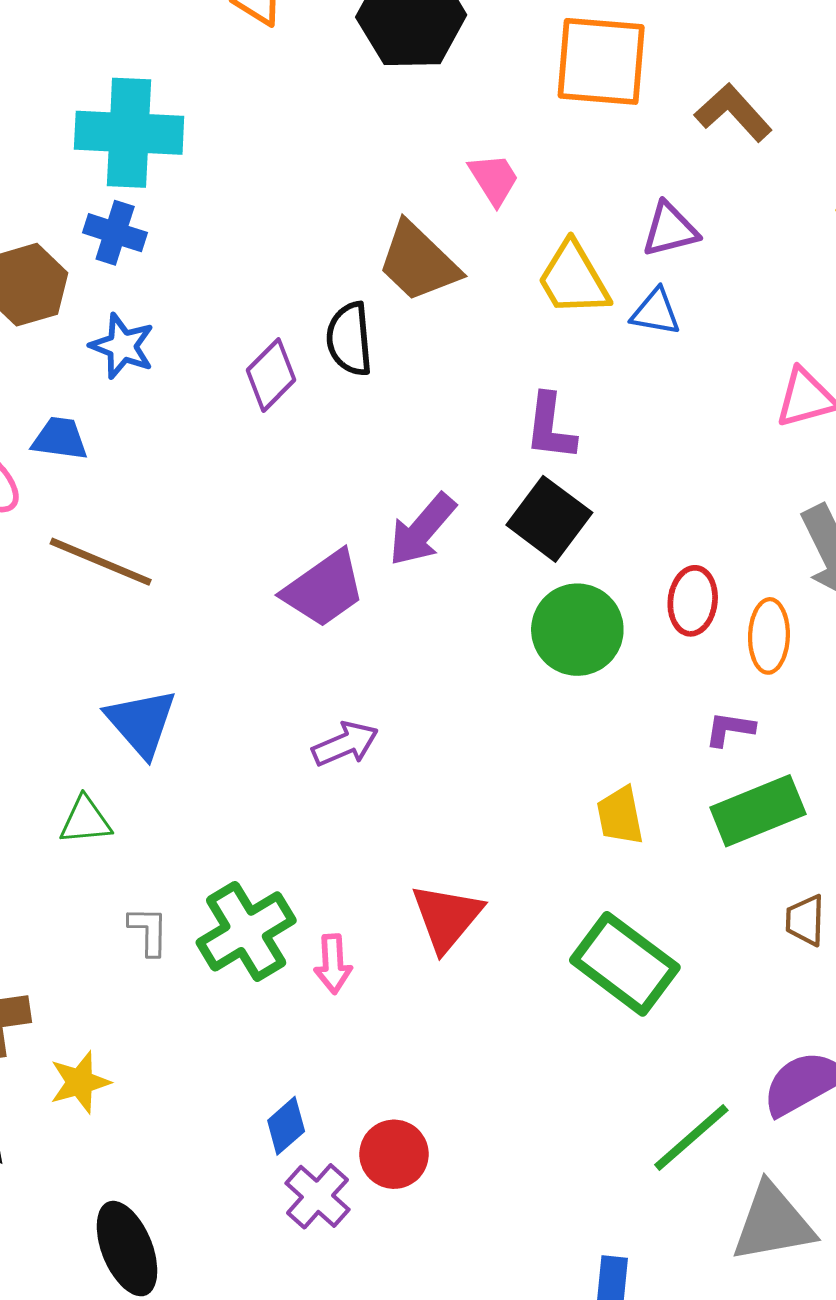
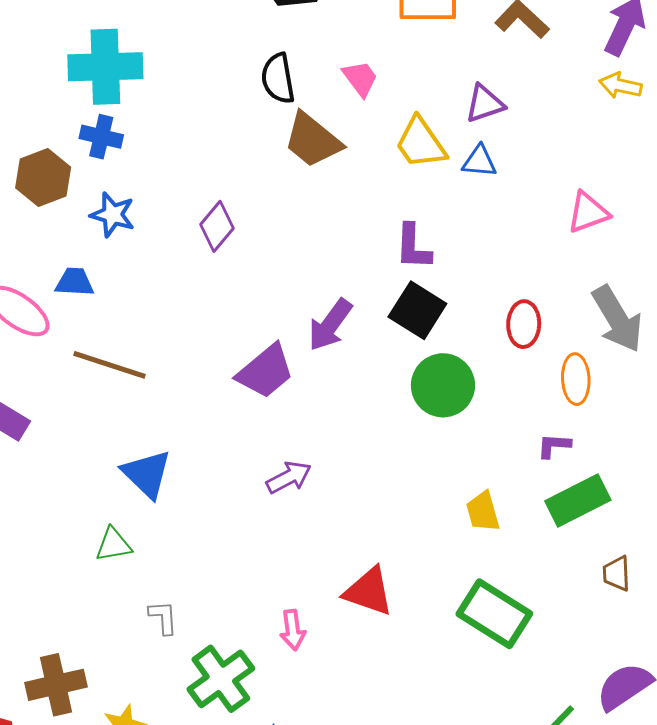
black semicircle: (350, 339) -> (278, 78), moved
red ellipse: (693, 601) -> (524, 324), moved
red triangle: (447, 917) -> (369, 591), turned -46
green cross: (246, 931) -> (221, 679), moved

